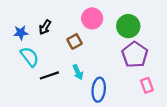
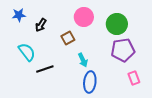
blue star: (21, 33) -> (19, 15), moved
purple pentagon: (135, 55) -> (123, 50), turned 30
cyan arrow: (78, 72) -> (83, 60), moved

